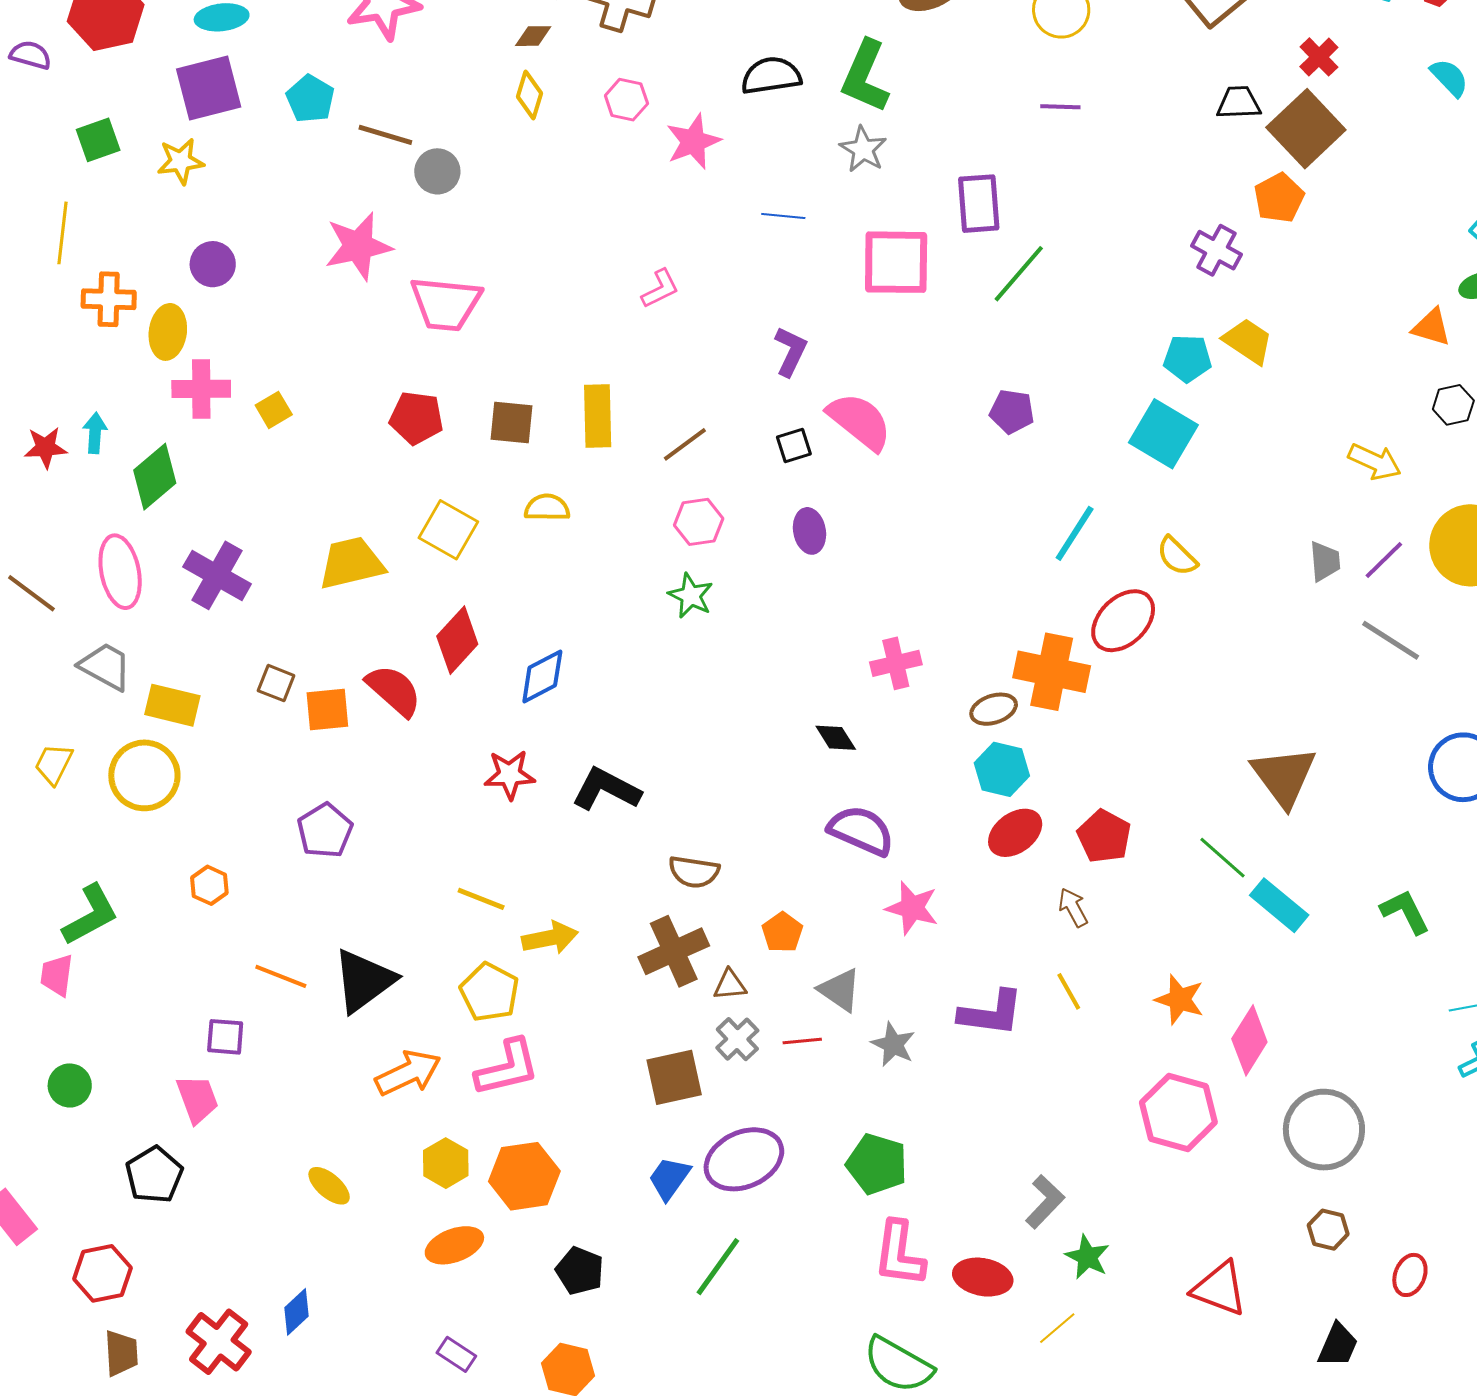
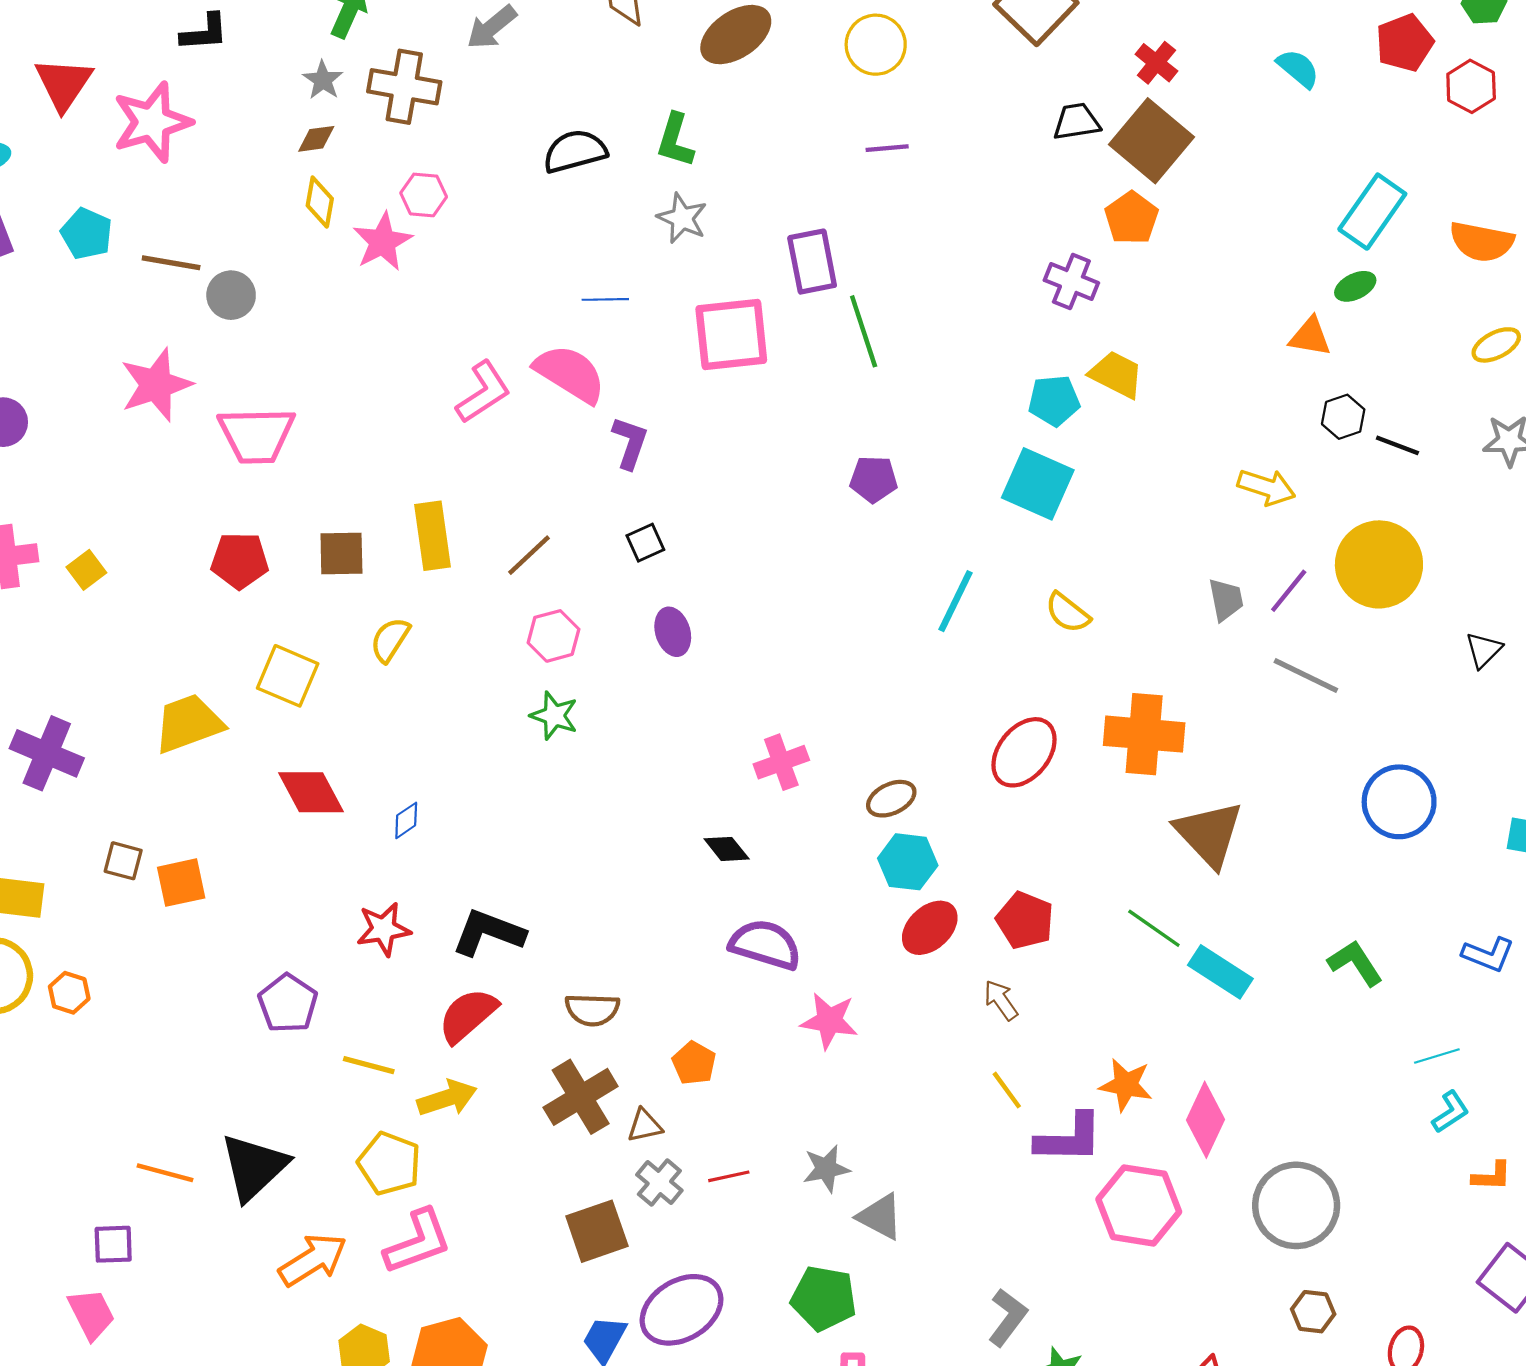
green L-shape: (865, 76) -> (675, 140), size x0.7
pink star: (693, 142) -> (383, 242), moved
green line: (1019, 274) -> (864, 331), turned -52
pink L-shape: (660, 289) -> (483, 392), size x1.4
pink semicircle: (860, 421) -> (570, 374), moved
yellow semicircle: (547, 508) -> (390, 640), turned -51
red ellipse: (1123, 621) -> (1024, 752), moved
red diamond: (457, 640) -> (311, 792), turned -64
orange cross: (1052, 672) -> (1144, 734), moved
blue diamond: (542, 677) -> (406, 820), size x0.6
red semicircle: (394, 690) -> (468, 1015), moved, turned -76
purple pentagon: (325, 831) -> (288, 1003), moved
orange hexagon: (209, 885) -> (69, 993), moved
gray triangle: (840, 990) -> (880, 1217), moved
purple L-shape: (991, 1013) -> (1069, 1138), moved
gray star: (893, 1044) -> (826, 1169), turned -30

